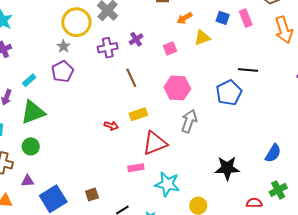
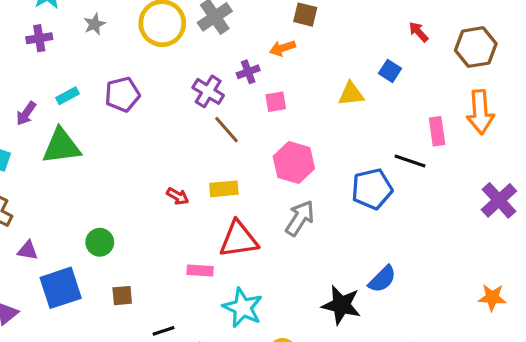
orange arrow: (184, 18) -> (282, 48), moved
pink rectangle: (246, 18) -> (437, 131), moved
gray star: (63, 46) -> (95, 24), moved
purple cross: (108, 48) -> (208, 91), moved, turned 30
pink square: (170, 48) -> (276, 102), moved
brown line: (131, 78) -> (226, 130), turned -30
green circle: (31, 146) -> (100, 242), moved
blue semicircle: (273, 153) -> (382, 279), moved

